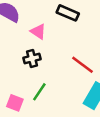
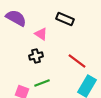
green line: (39, 92) -> (42, 83), turned 35

